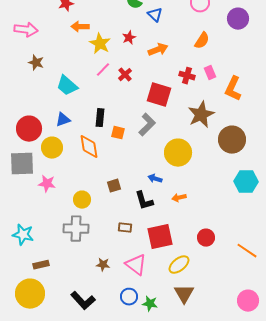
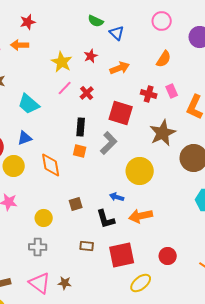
orange arrow: (80, 27) -> (20, 45), moved
black rectangle: (100, 118) -> (81, 127), moved
orange arrow: (179, 198) -> (141, 216), size x1.6
gray cross: (76, 229) -> (38, 247), size x0.7
pink triangle: (136, 265) -> (40, 283), moved

